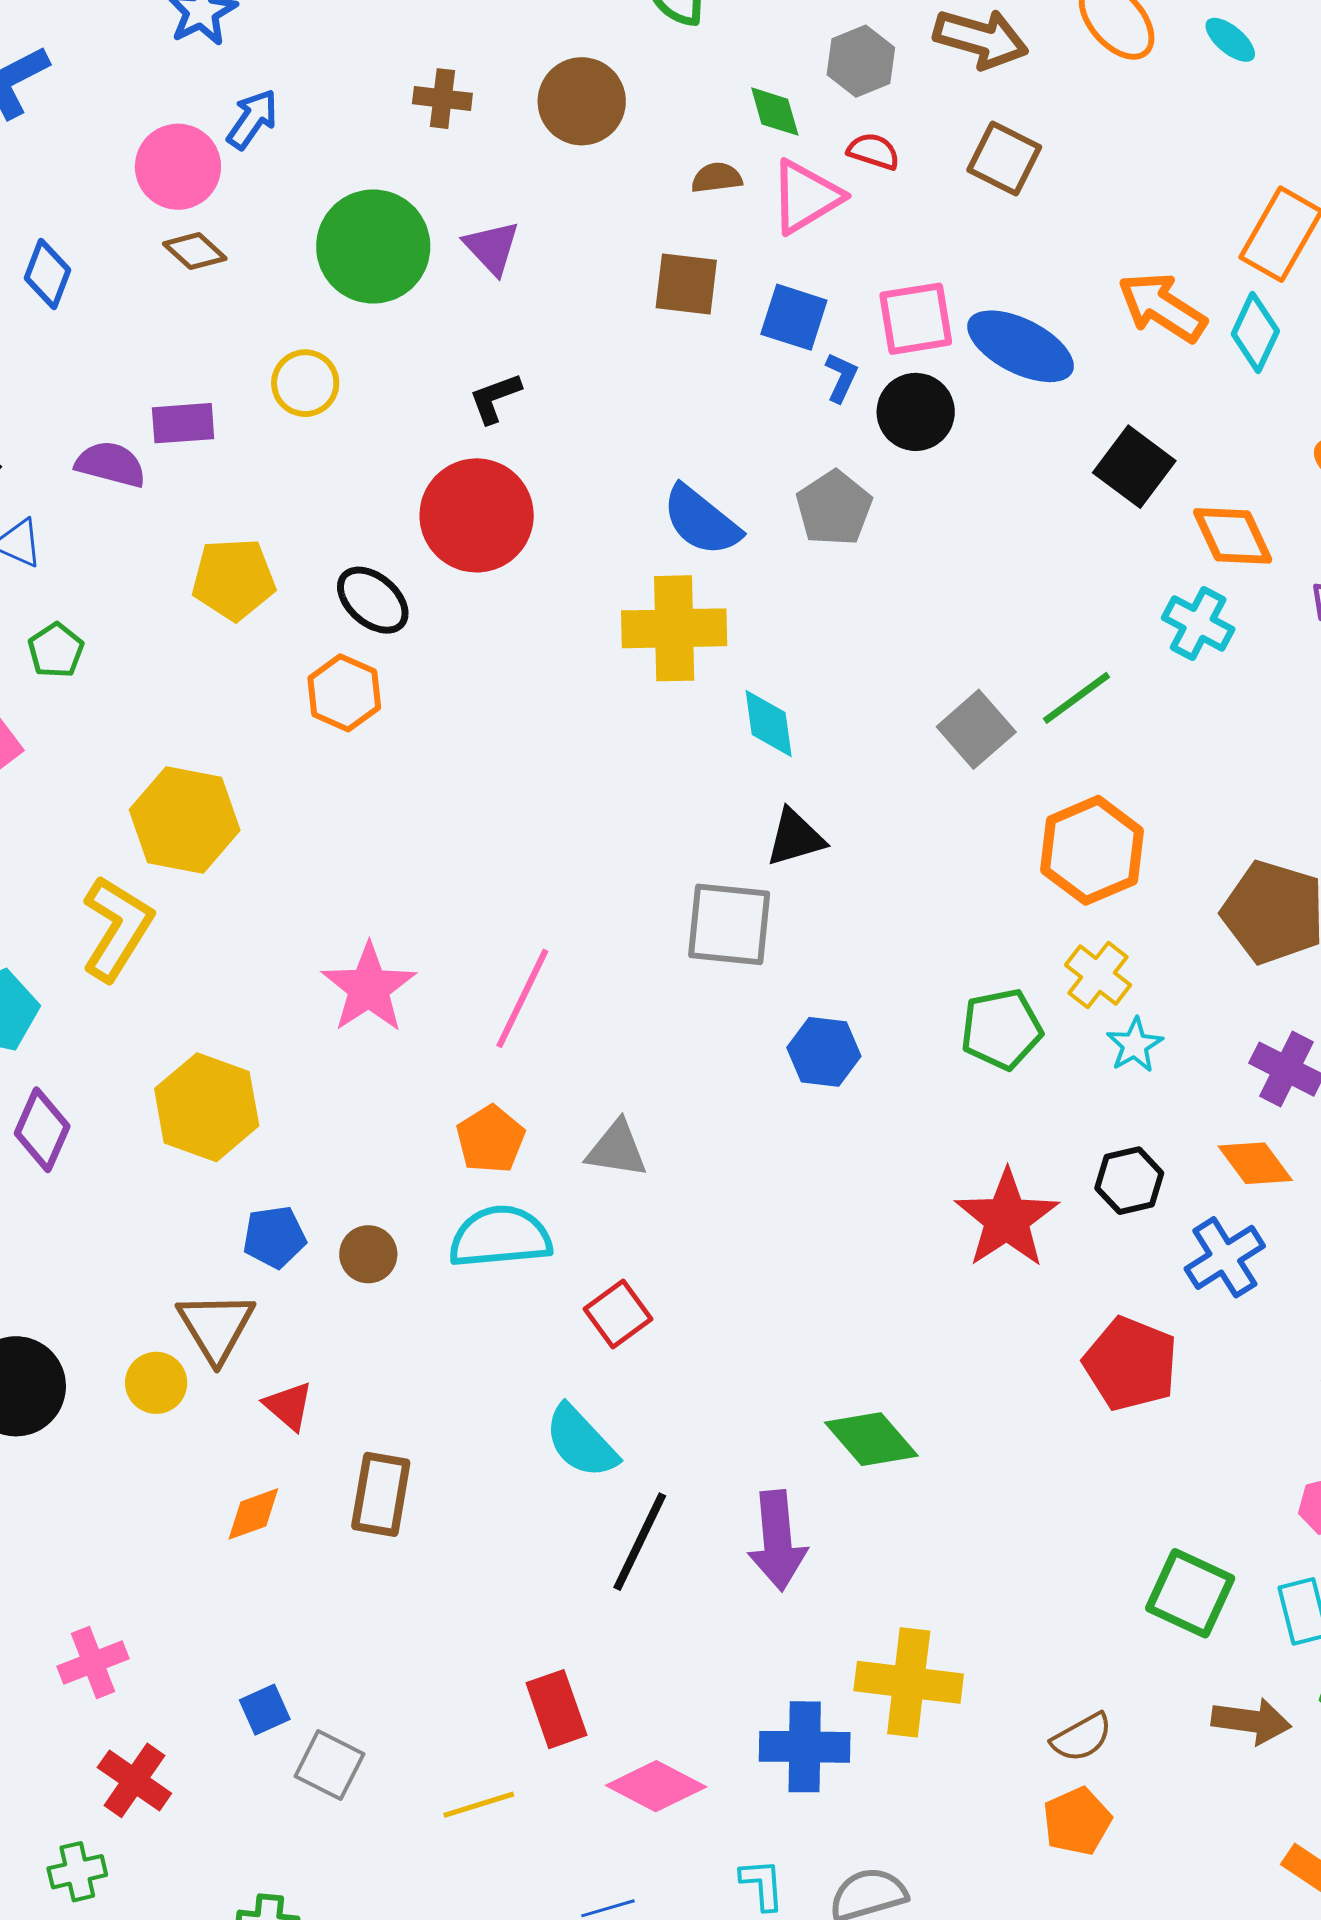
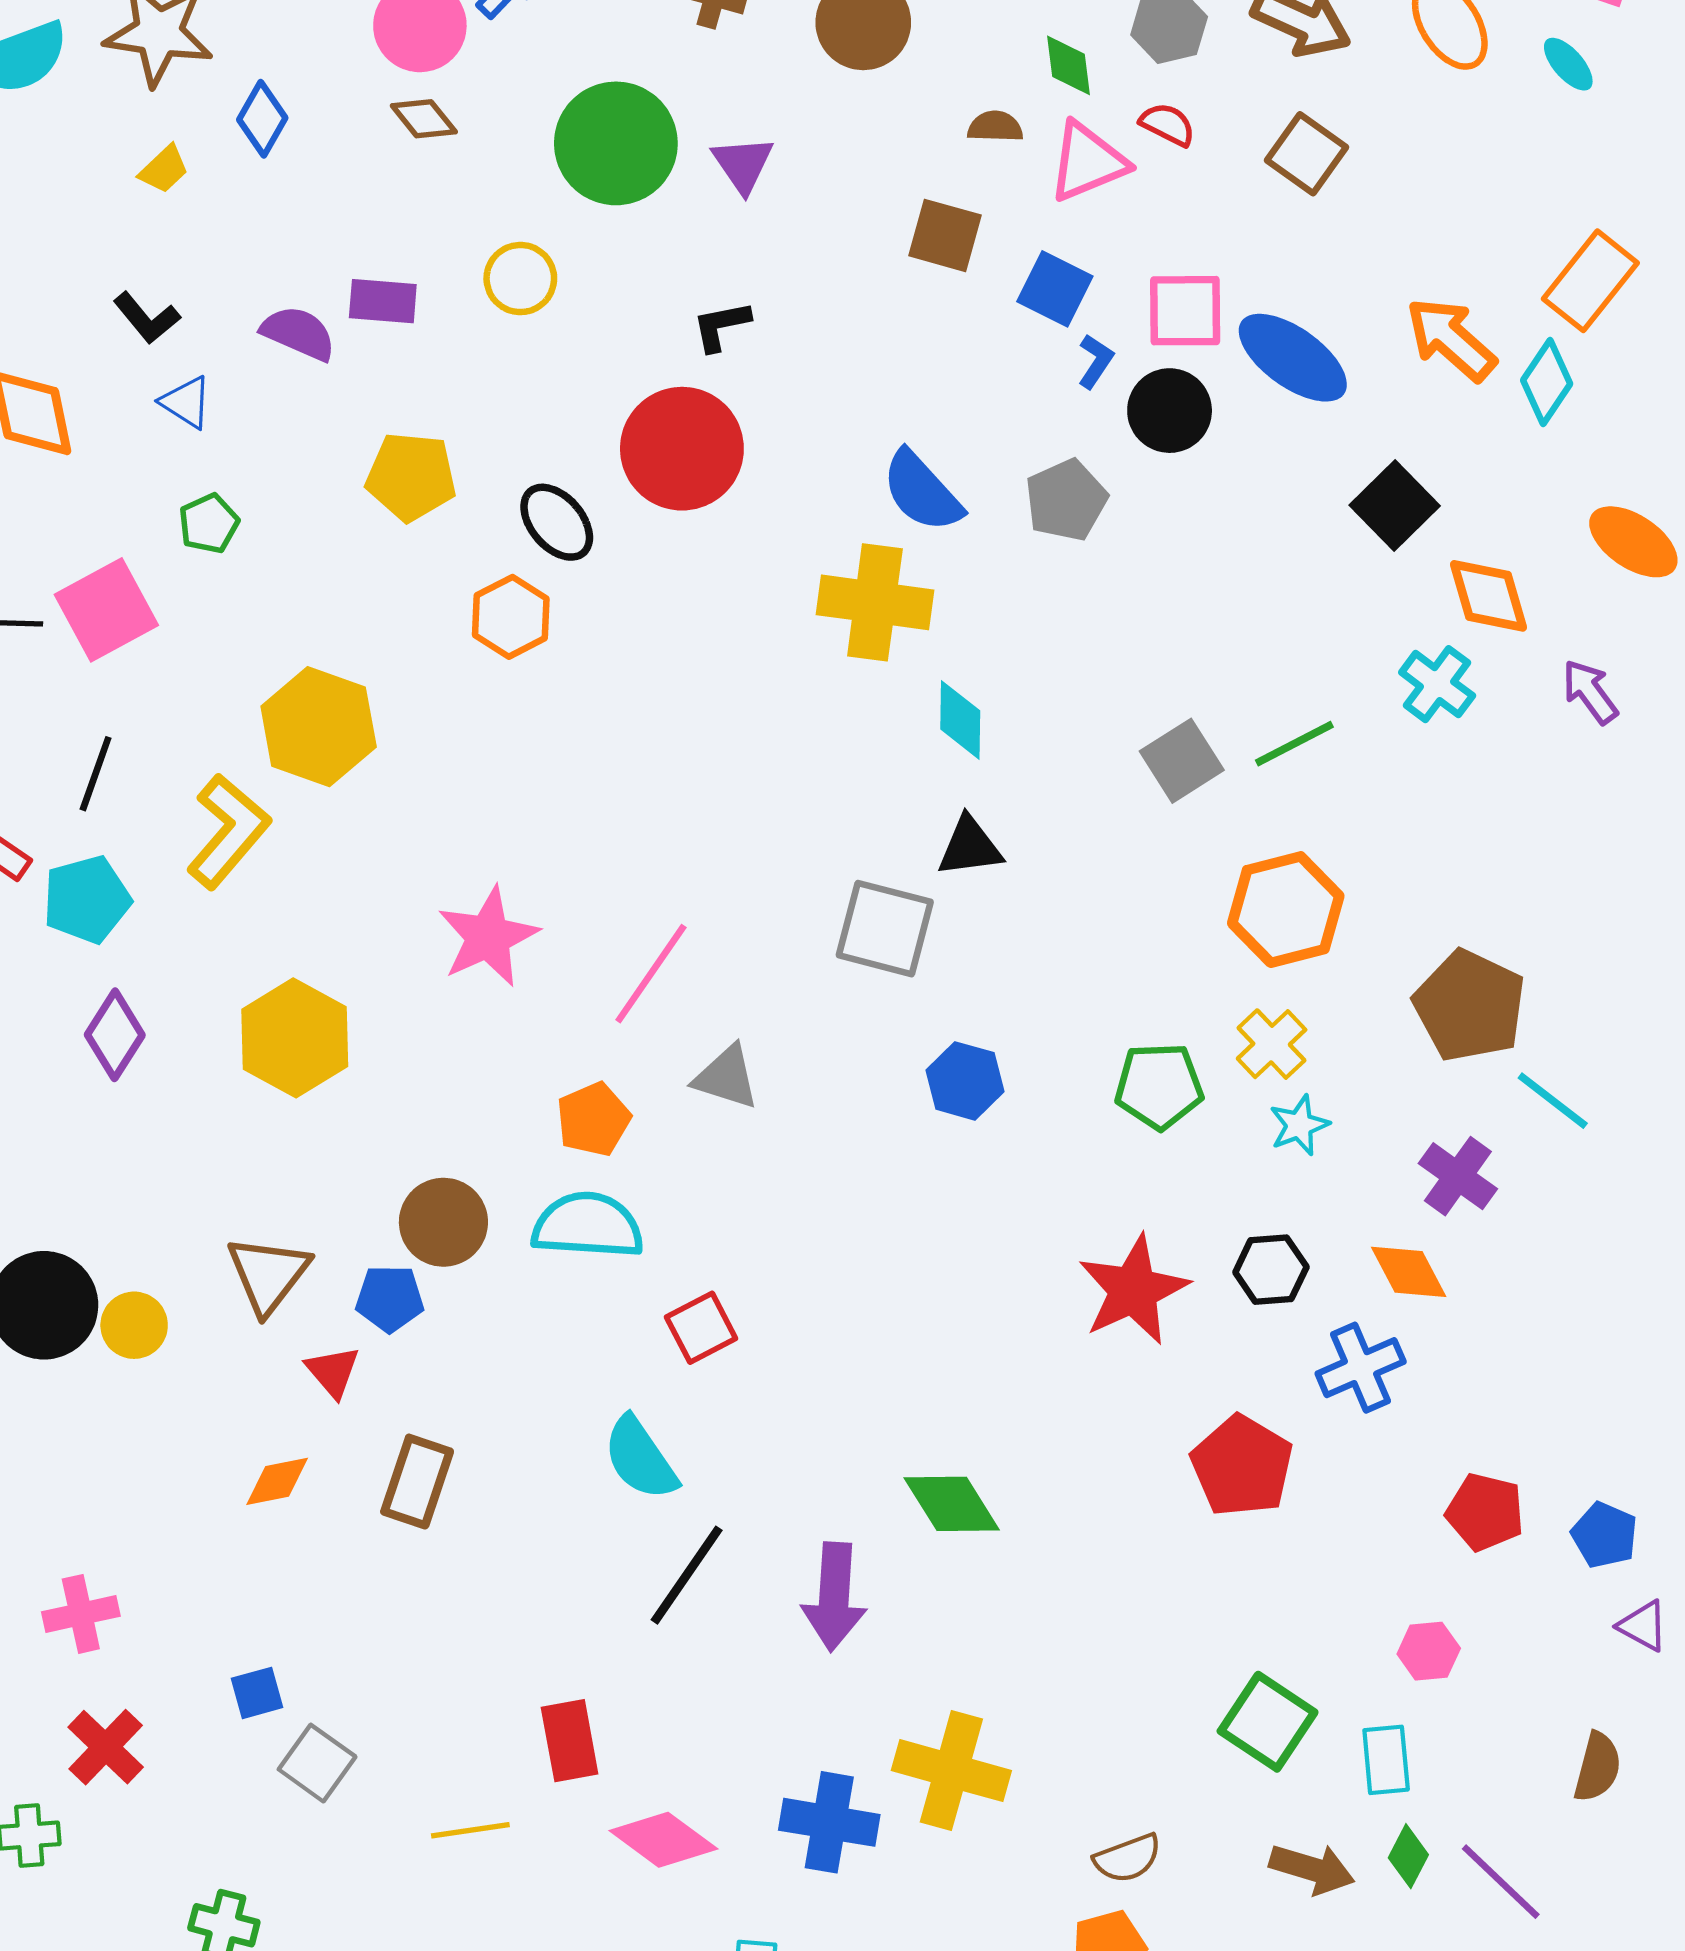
gray triangle: (617, 1149) -> (726, 1077), moved
blue pentagon: (274, 1237) -> (390, 1298), moved
brown circle: (368, 1254) -> (443, 1222), size x1.4
yellow circle: (156, 1383) -> (134, 1325), moved

